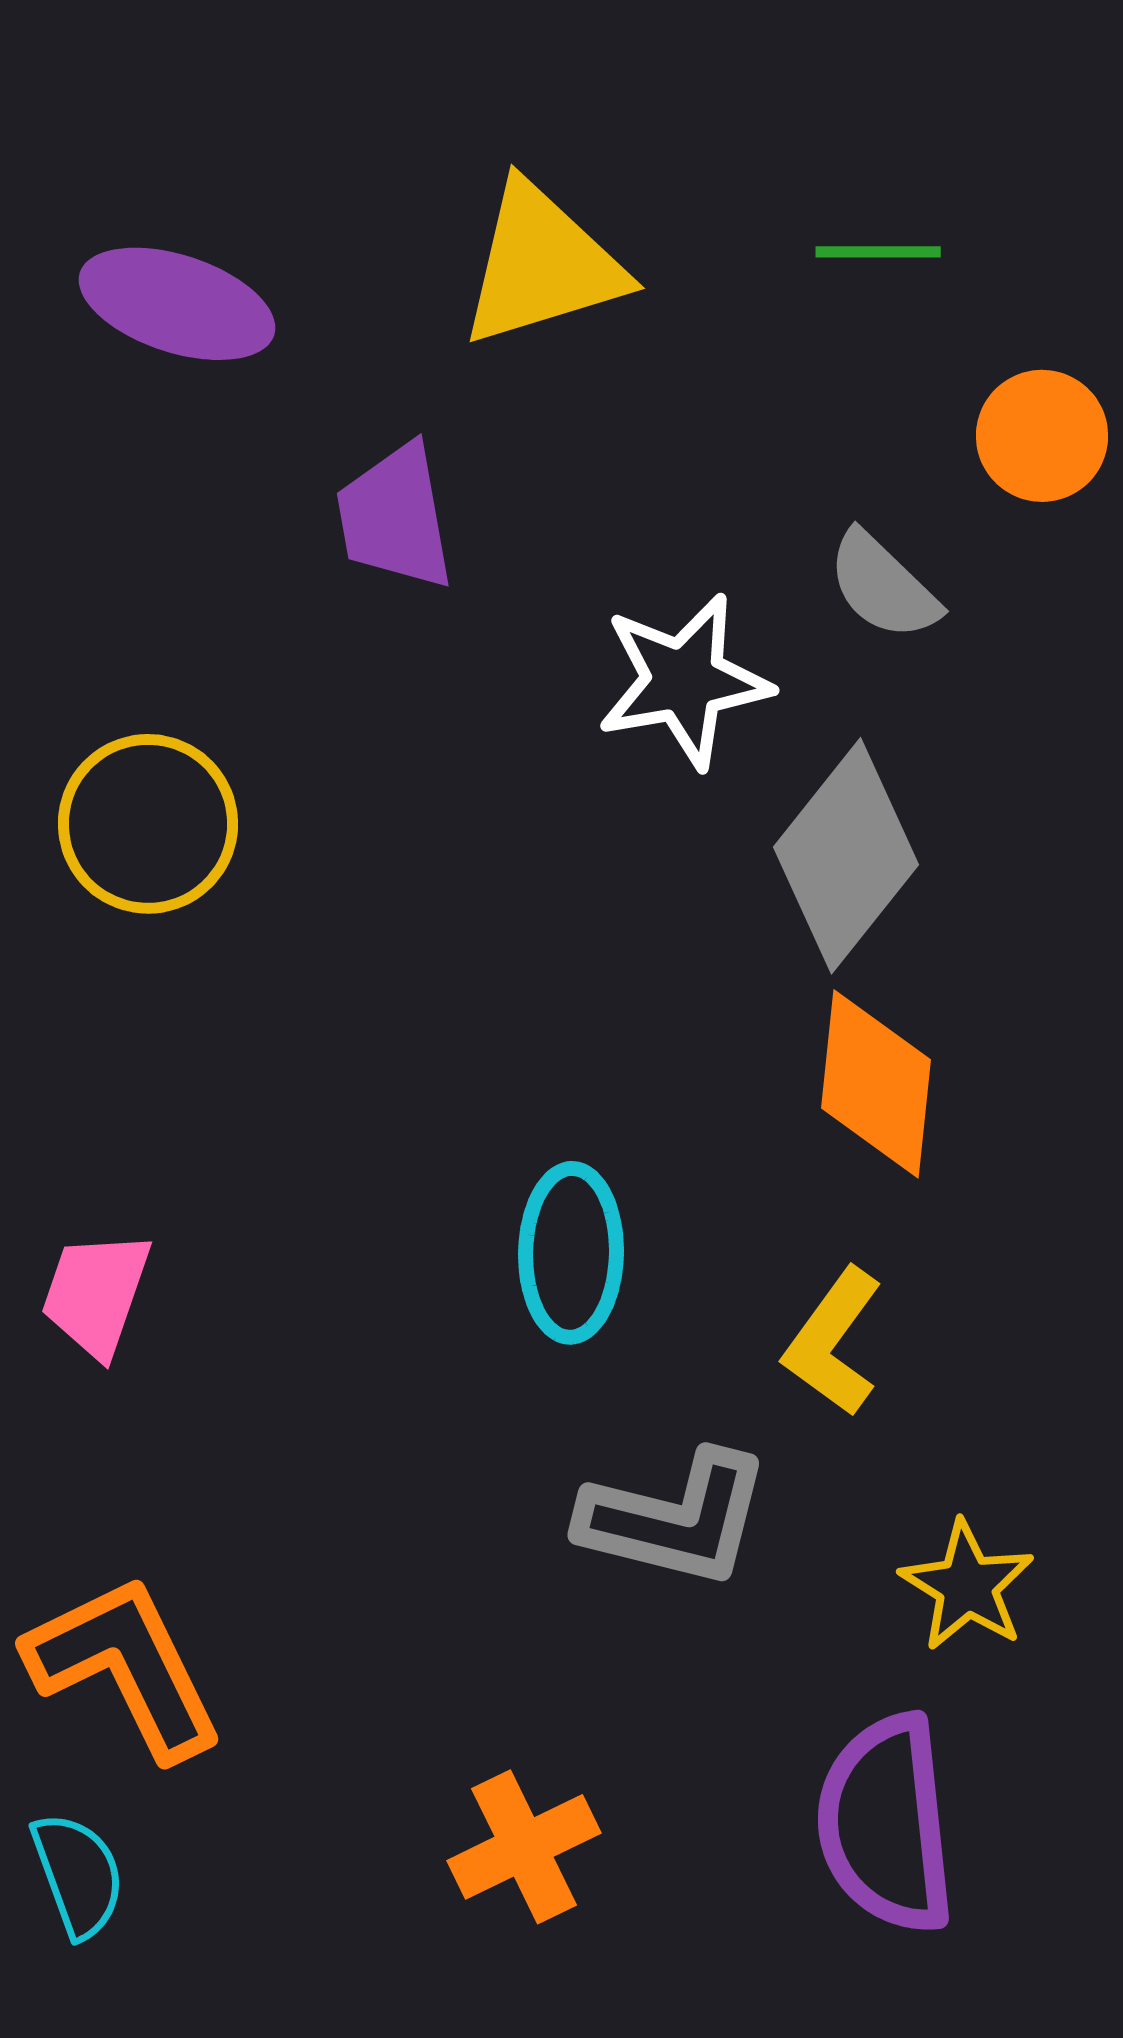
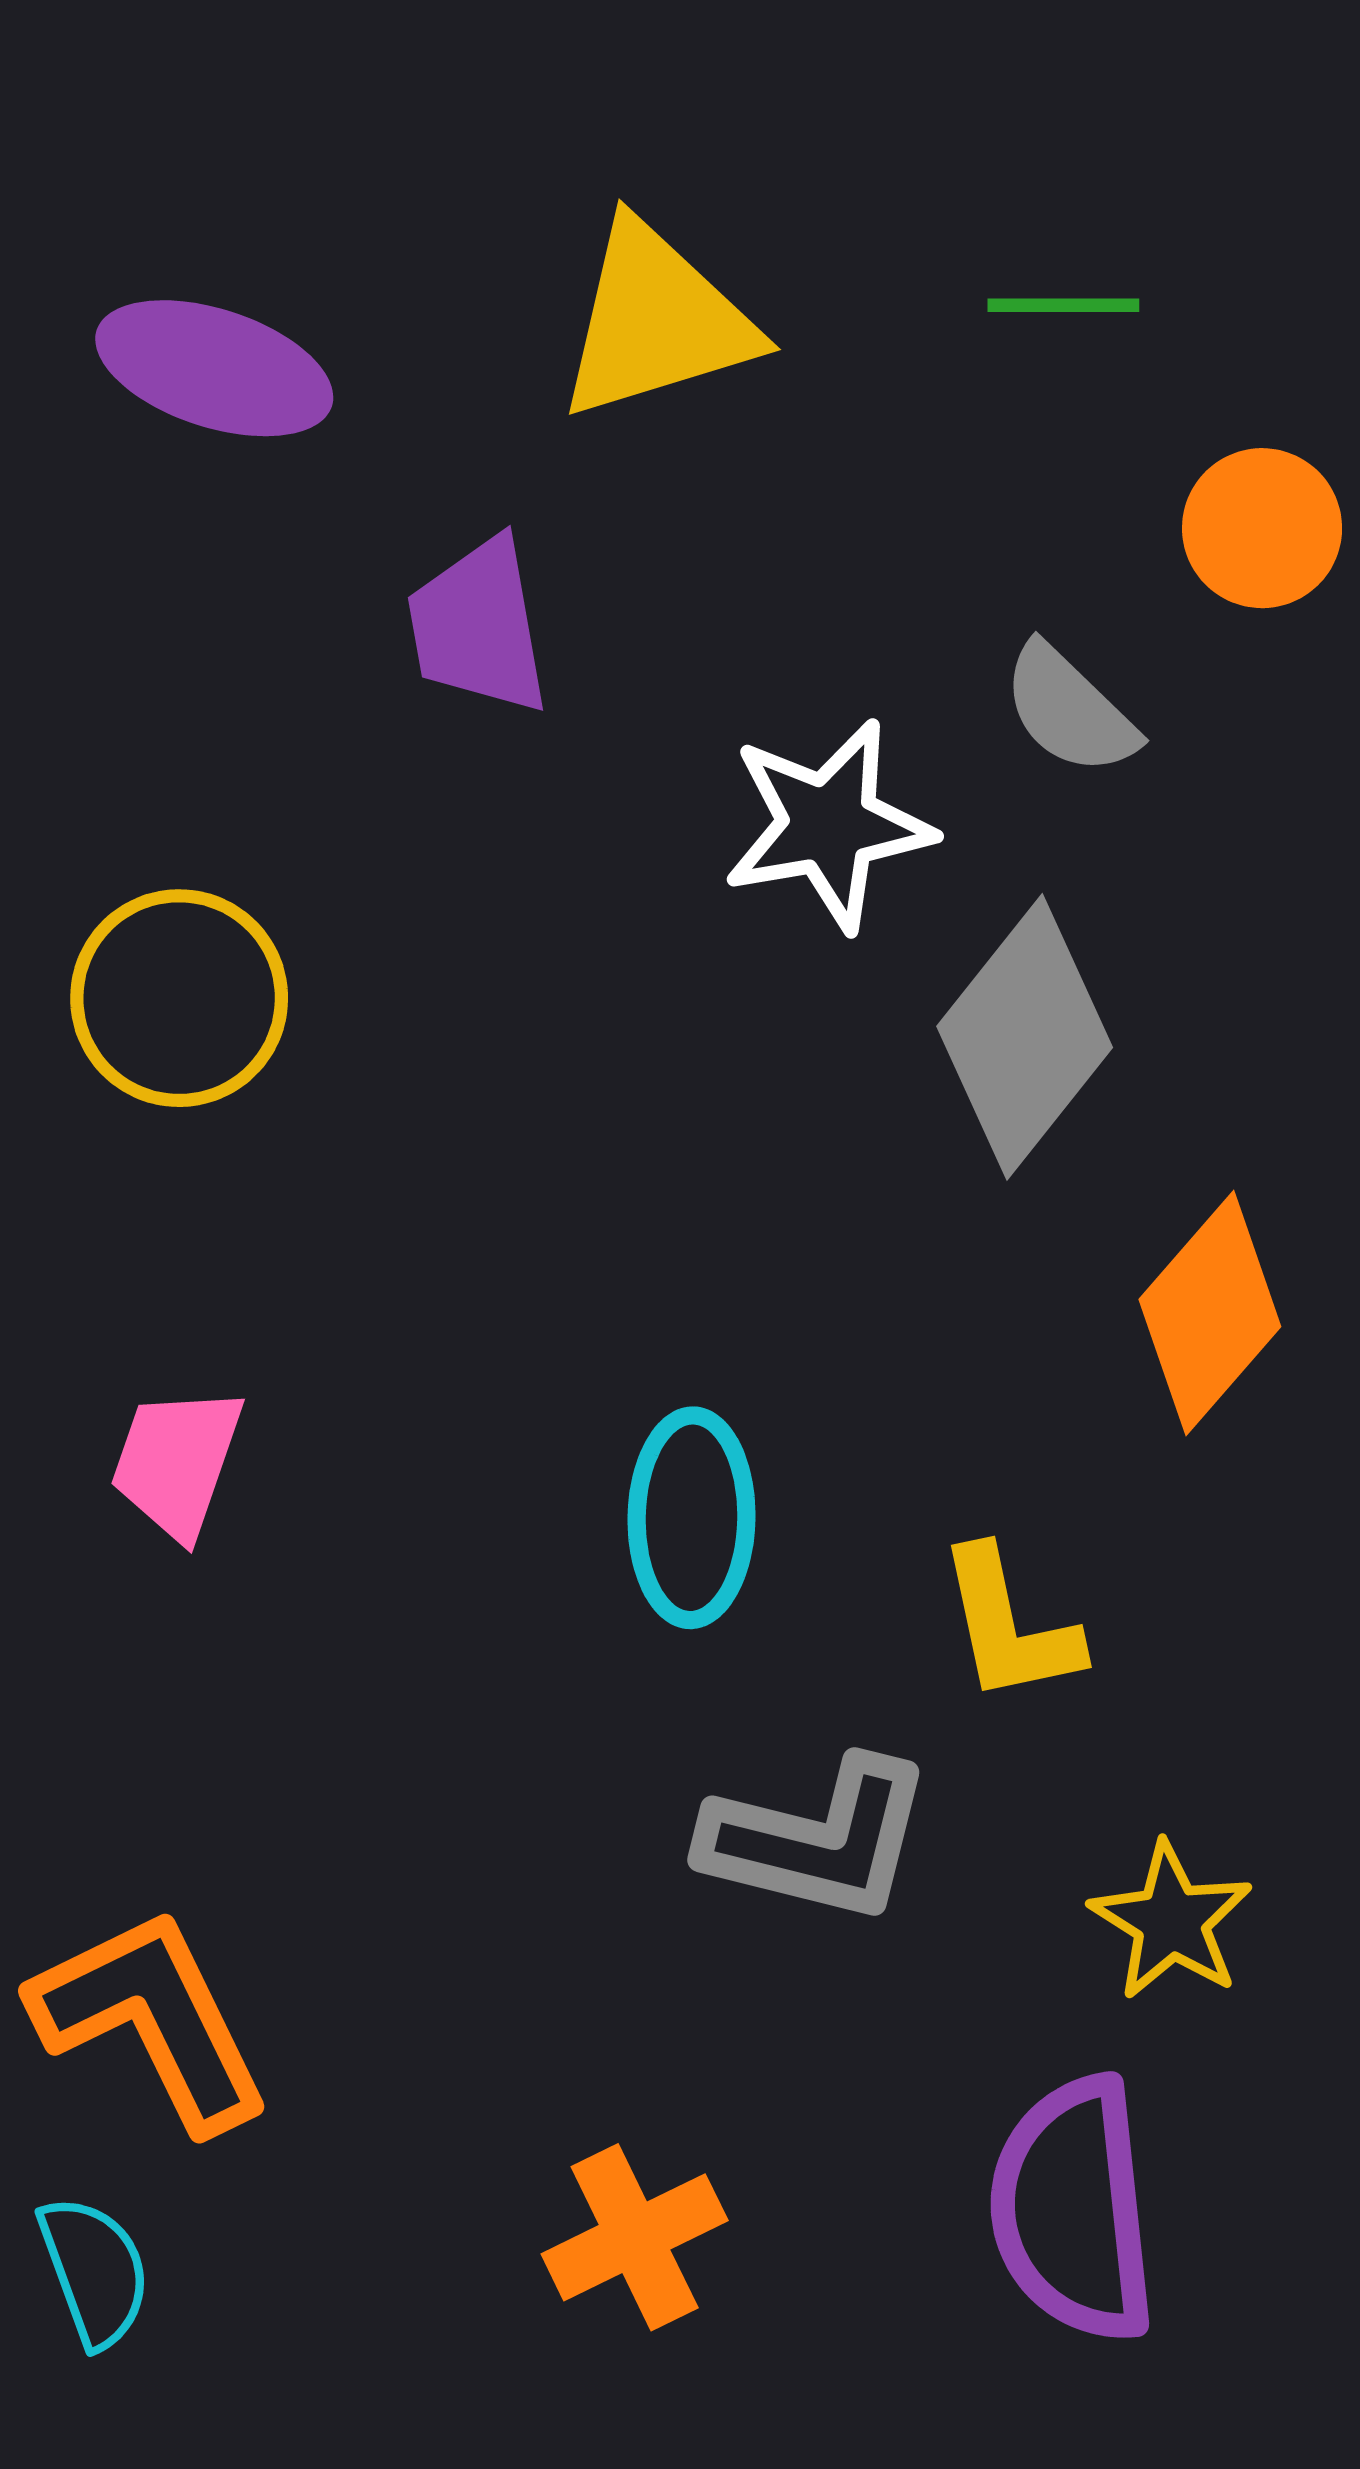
orange diamond: (876, 1084) -> (1210, 1313), moved, turned 35
pink trapezoid: (96, 1294) -> (177, 1462), moved
yellow L-shape: (833, 1342) -> (1009, 1626), turned -48

